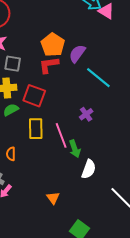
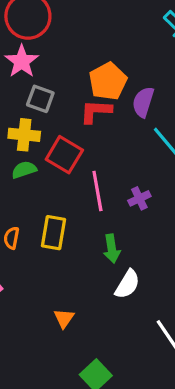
purple semicircle: (77, 54) -> (143, 102), turned -30
yellow rectangle: (36, 129) -> (54, 233), moved
pink line: (61, 135) -> (97, 191), moved

